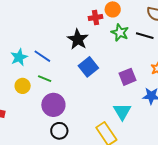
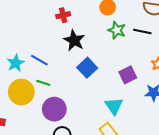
red cross: (96, 17) -> (63, 15), moved
yellow circle: (23, 86) -> (21, 92), size x1.6
cyan triangle: (122, 111) -> (114, 106), moved

